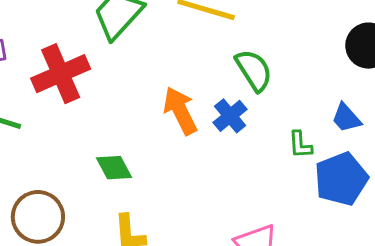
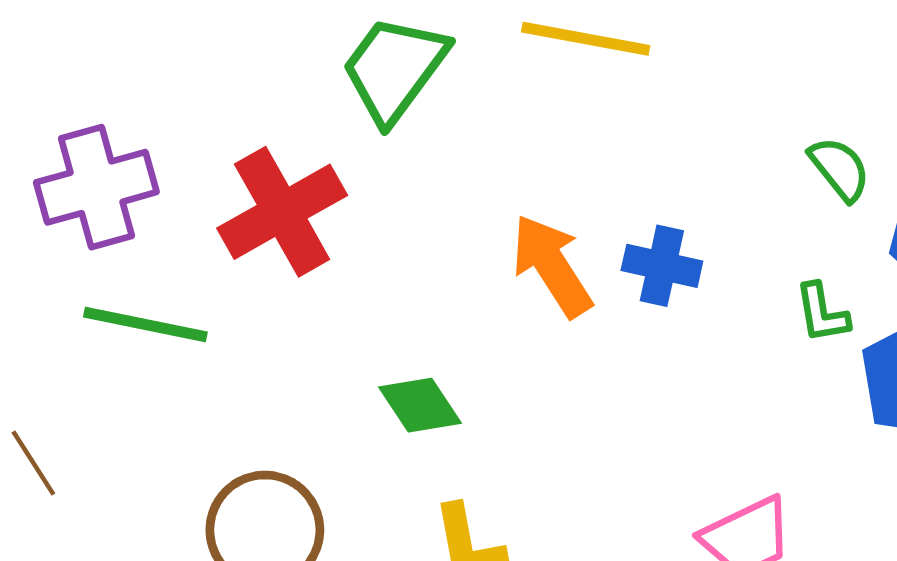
green semicircle: (254, 70) -> (840, 169), moved, size x0.7
blue cross: (230, 116) -> (662, 266), turned -32

